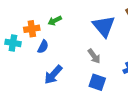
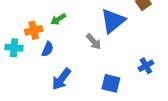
blue triangle: (104, 26) -> (113, 21), turned 35
gray arrow: (94, 56) -> (94, 42), moved

